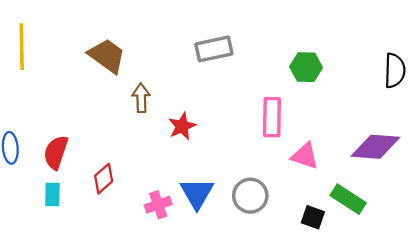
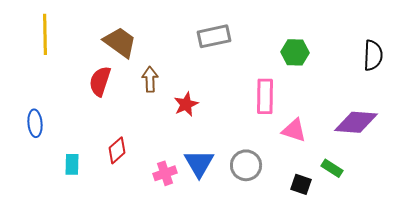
red semicircle: (56, 152) -> (100, 81), moved
green rectangle: (348, 199) -> (332, 168), size x0.7

